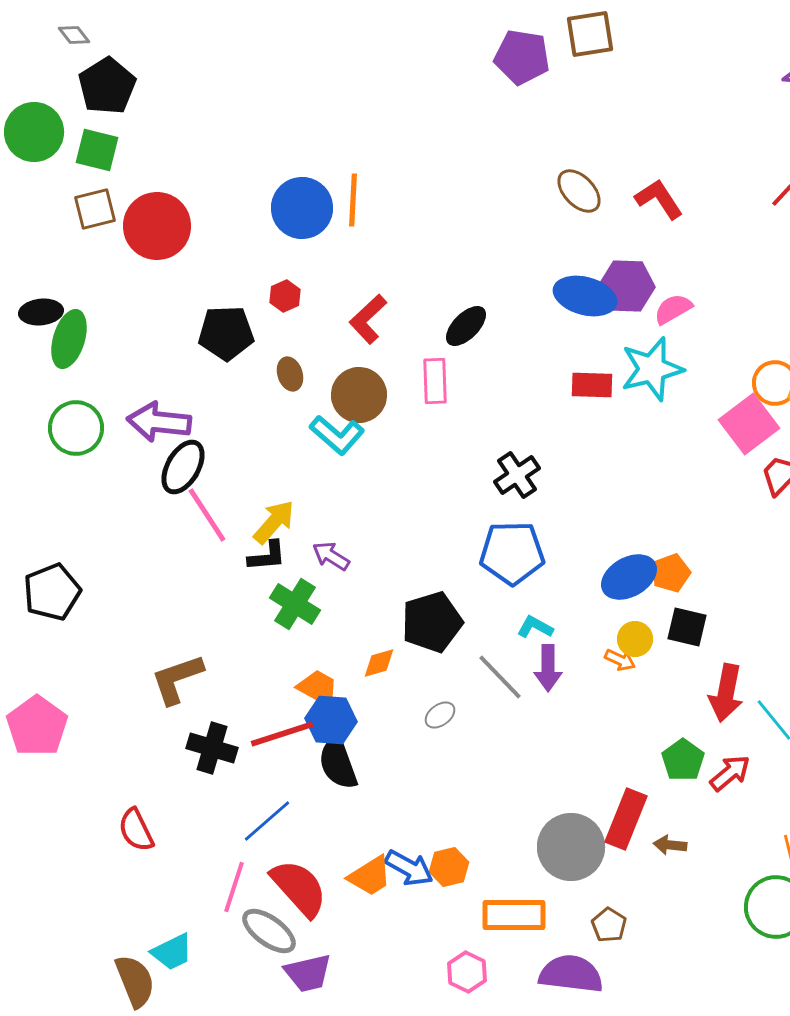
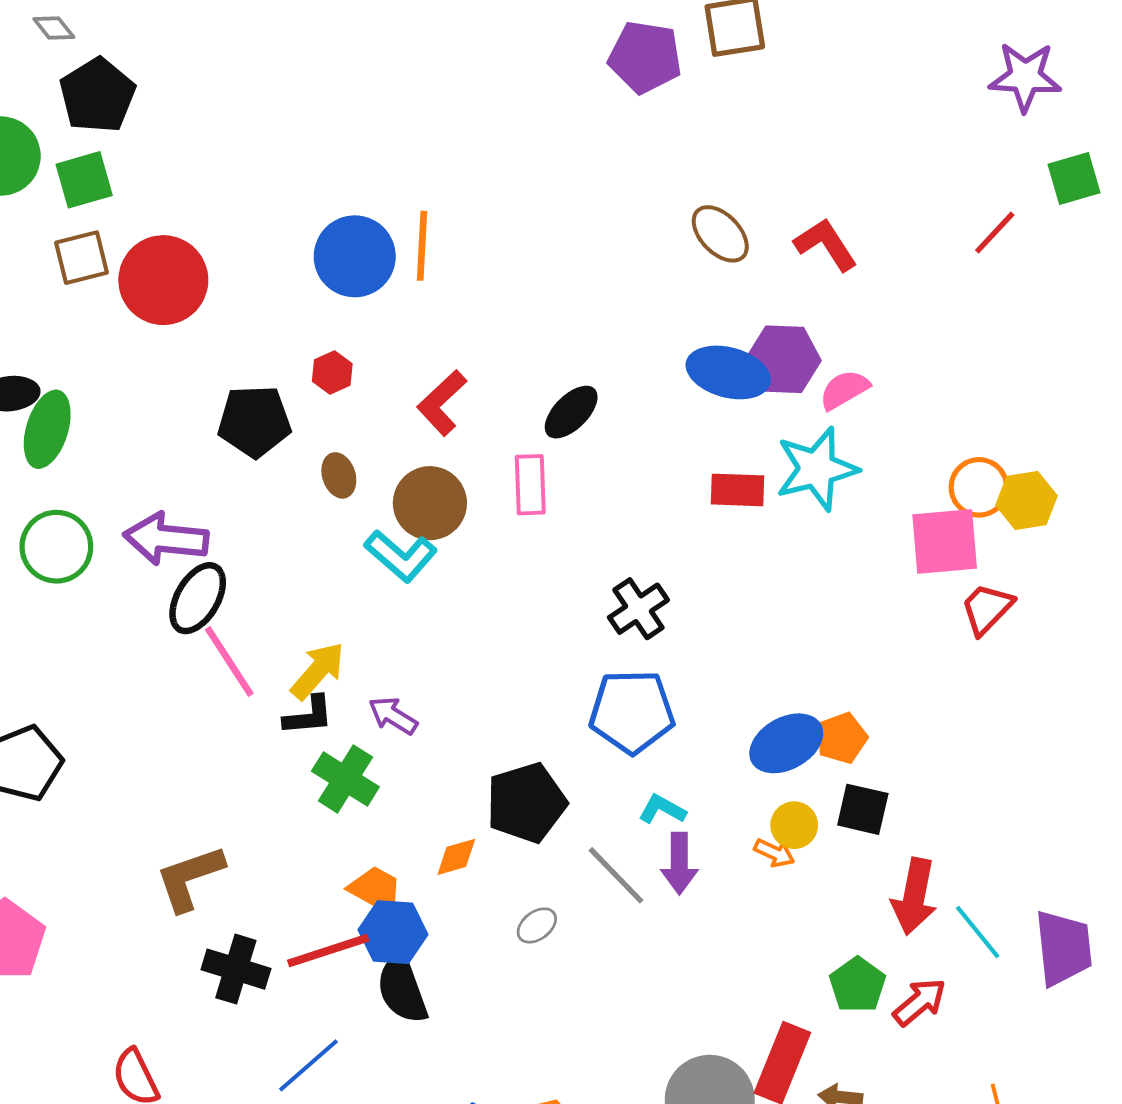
green square: (97, 150) -> (84, 180), turned -30
pink square: (749, 424) -> (945, 541), turned 32

